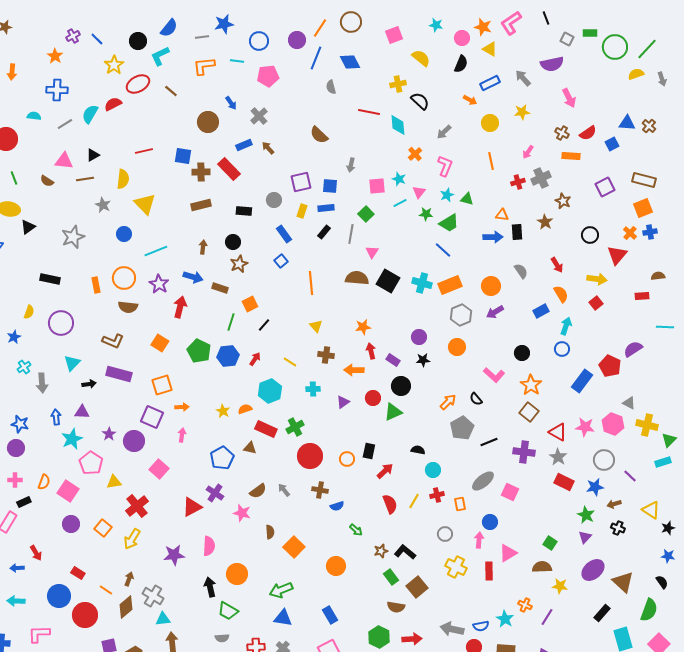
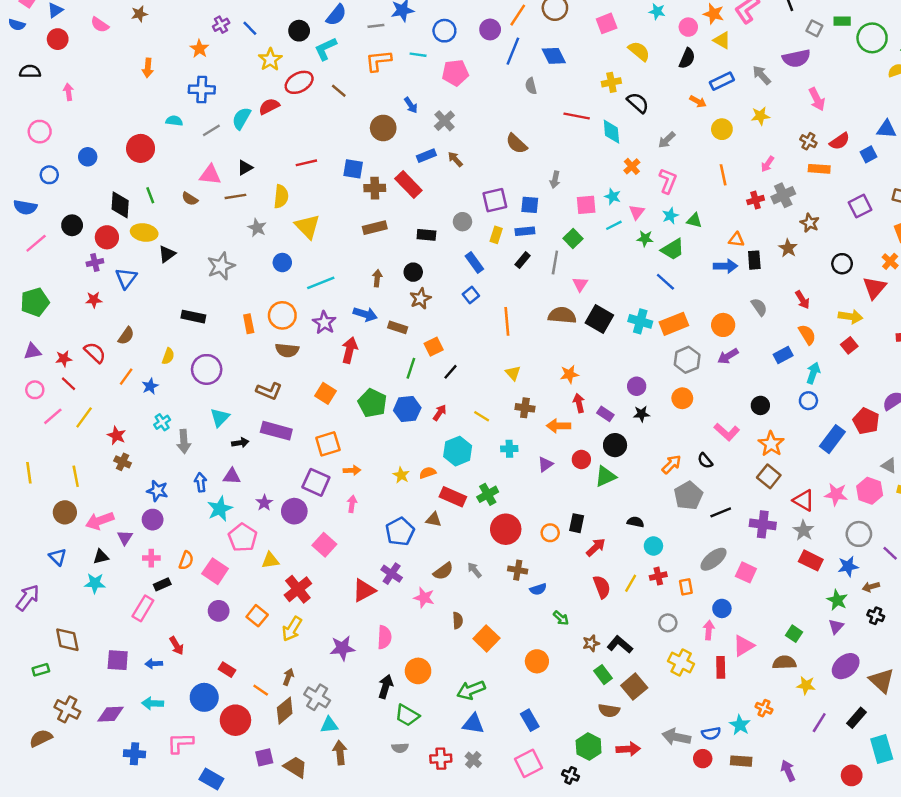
black arrow: (210, 587) -> (386, 687), turned 30
purple line: (547, 617) -> (819, 723), moved

